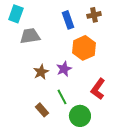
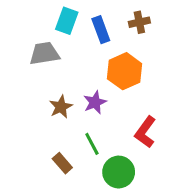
cyan rectangle: (16, 14) -> (67, 21), moved

